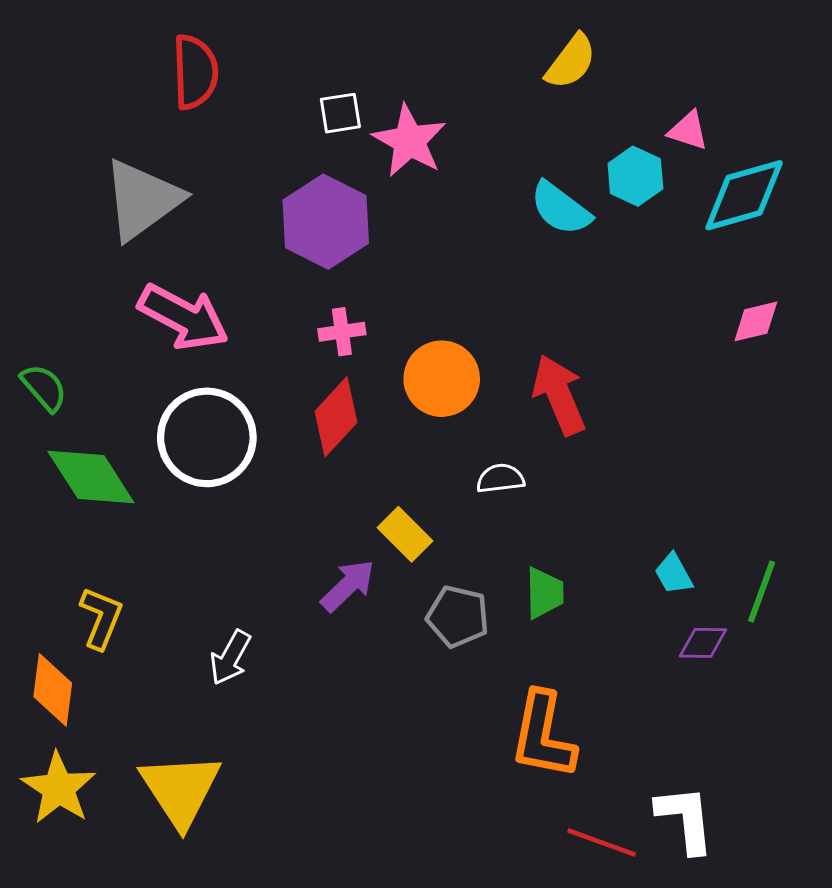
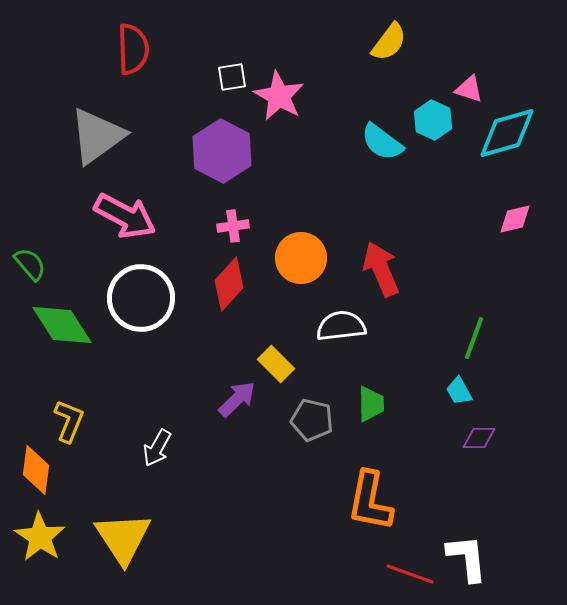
white semicircle: (500, 478) -> (341, 326), size x1.5
green line: (762, 592) -> (474, 338), moved

